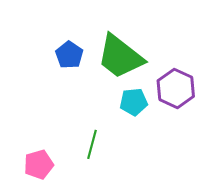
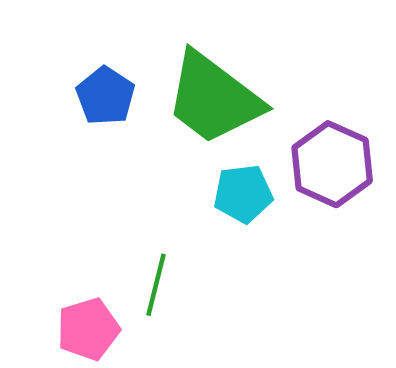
pink pentagon: (39, 165) -> (88, 329), moved

